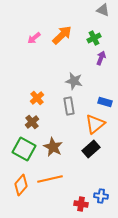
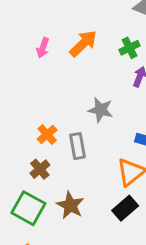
pink arrow: (34, 38) -> (43, 48), turned -32
gray rectangle: (69, 106) -> (77, 146), moved

